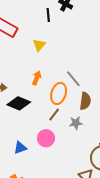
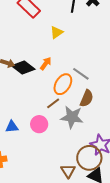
gray line: (73, 79) -> (81, 74), turned -30
black diamond: (19, 103) -> (23, 68), moved
gray star: (76, 123) -> (72, 117), size x1.6

